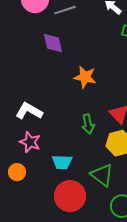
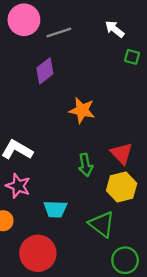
purple diamond: (53, 43) -> (45, 71), turned 65
red circle: (70, 196) -> (38, 253), moved

